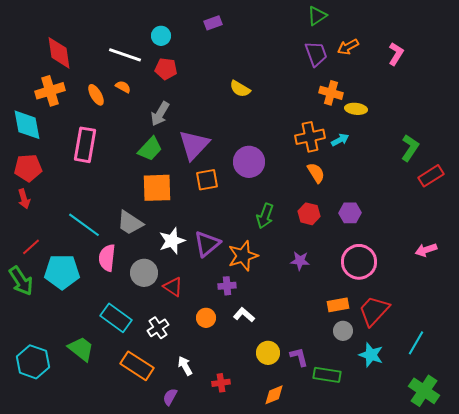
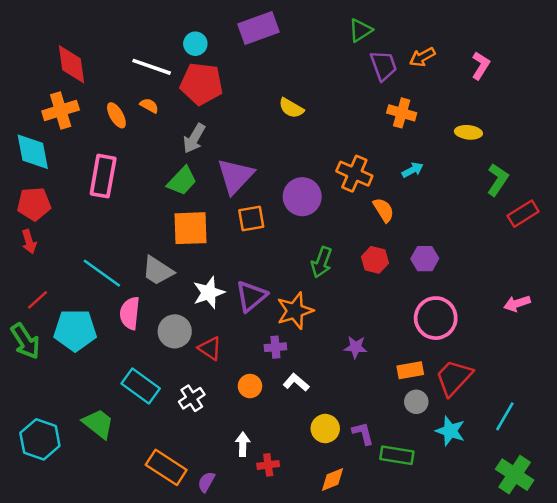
green triangle: (317, 16) -> (360, 30), moved
purple rectangle: (213, 23) -> (258, 28), size x1.8
red pentagon: (166, 69) -> (201, 84), size x1.6
yellow ellipse: (356, 109) -> (468, 132), moved
orange cross: (310, 137) -> (354, 174), moved, turned 36
purple star: (300, 261) -> (356, 347), moved
orange rectangle: (137, 366) -> (166, 467), moved
white arrow: (185, 366) -> (243, 444), moved, turned 30

